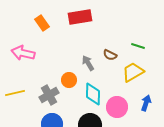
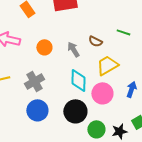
yellow trapezoid: (133, 72) -> (107, 65), moved
orange circle: (69, 80) -> (44, 47), moved

